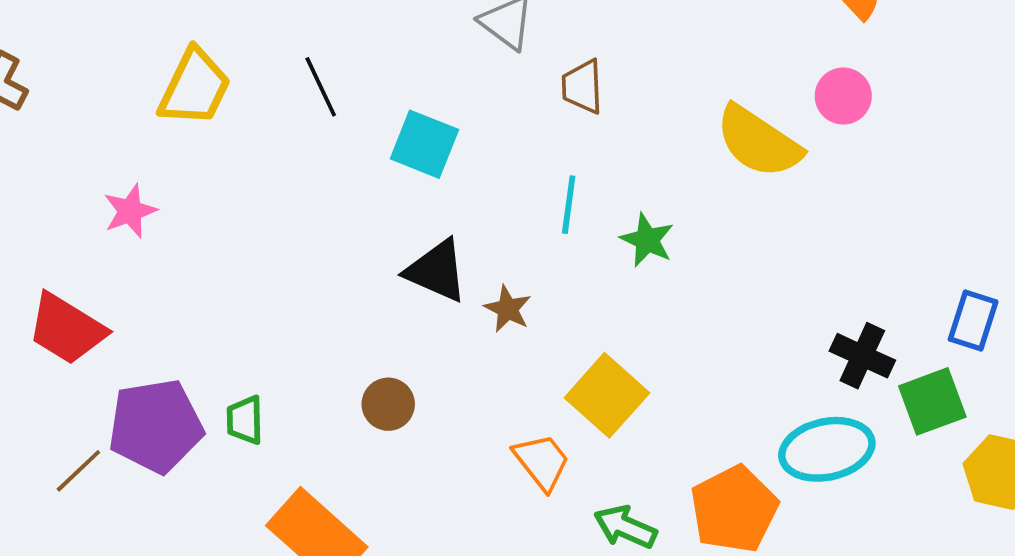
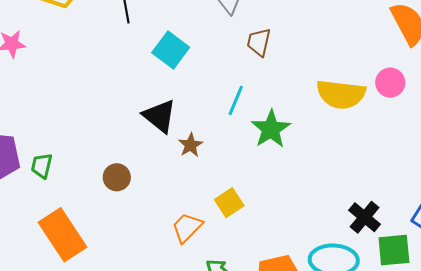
yellow semicircle: (759, 142) -> (341, 94), turned -42
green star: (647, 240) -> (271, 129), size x1.4
yellow square: (607, 395) -> (229, 203), size x0.7
orange trapezoid: (542, 462) -> (187, 227), turned -112

